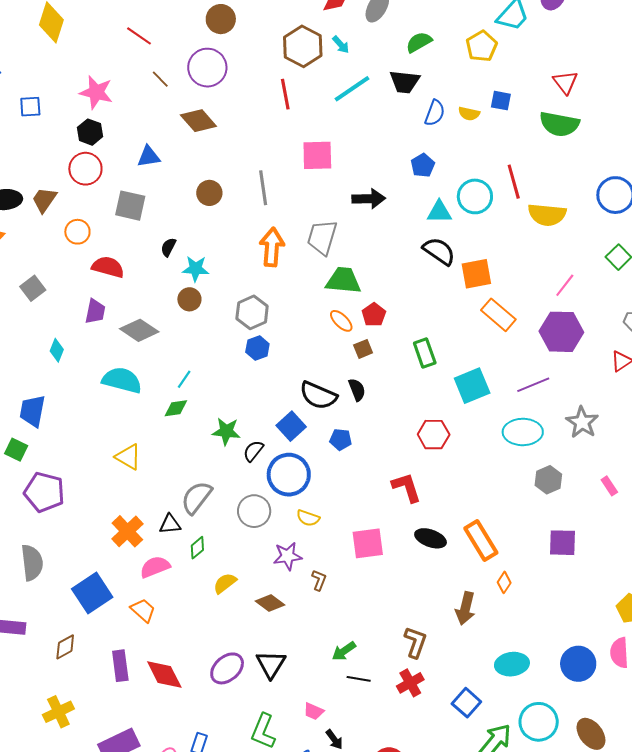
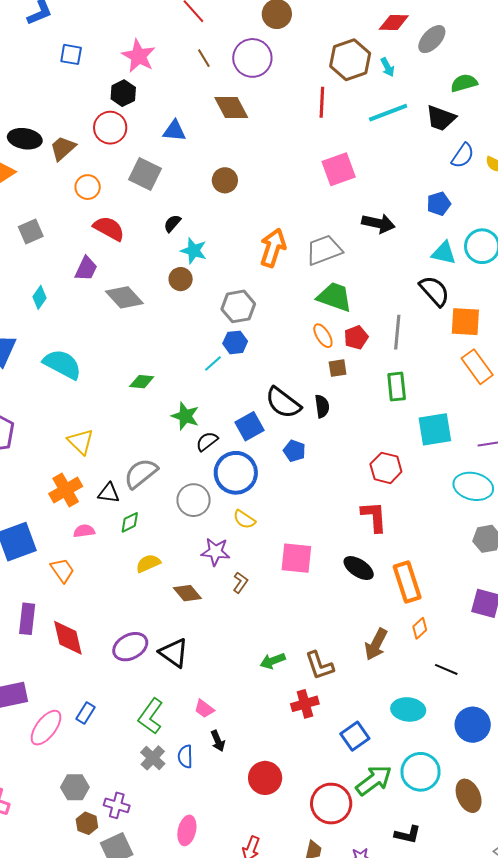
pink square: (317, 155) -> (339, 169), turned -32
gray line: (263, 188) -> (397, 332), moved
gray trapezoid: (322, 237) -> (324, 250), turned 39
cyan line: (184, 379) -> (213, 363), moved
cyan semicircle: (122, 380) -> (62, 364), moved
yellow triangle: (128, 457) -> (81, 442), moved
red L-shape: (407, 487) -> (374, 517), moved
pink semicircle: (155, 567) -> (84, 531), size x0.7
brown L-shape: (415, 642) -> (319, 665), turned 128
green arrow: (344, 651) -> (273, 661), moved
black triangle: (271, 664) -> (174, 653), turned -40
black line: (359, 679) -> (446, 669), moved

